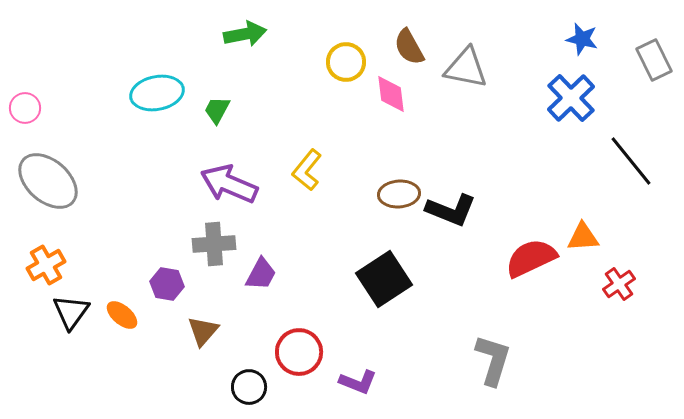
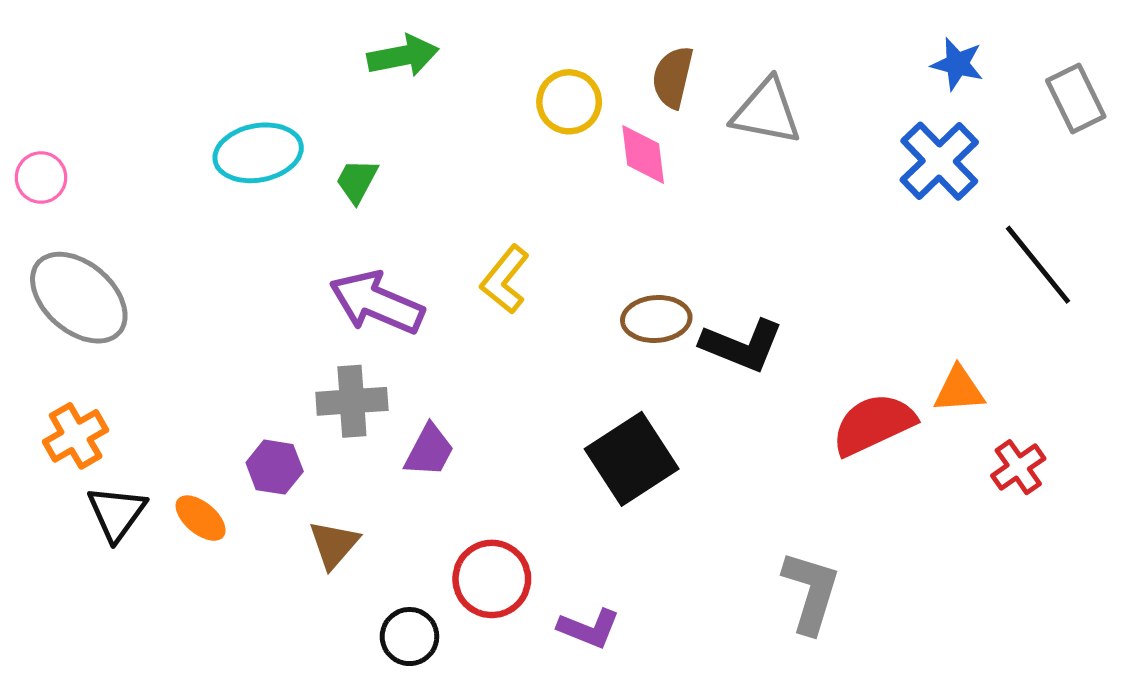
brown semicircle: (409, 47) -> (673, 77), turned 42

